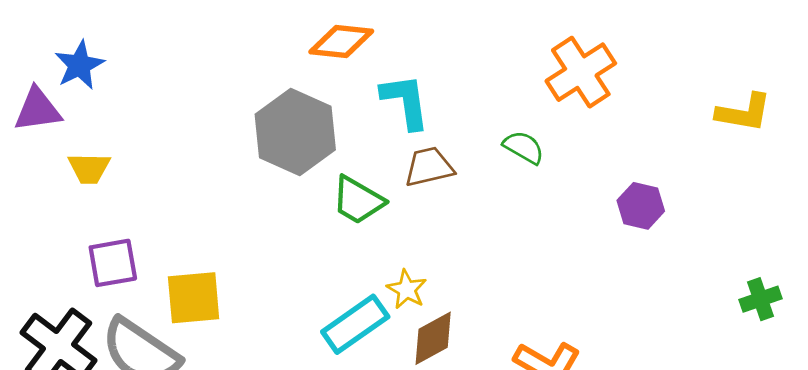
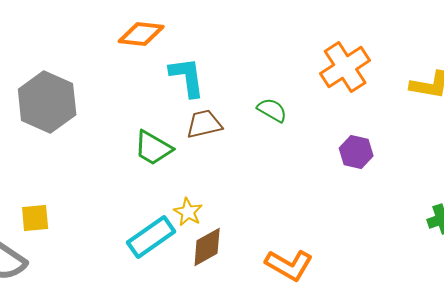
orange cross: (581, 72) -> (345, 67), moved
gray hexagon: (295, 132) -> (47, 102), moved
yellow square: (194, 298) -> (35, 218), size x0.7

